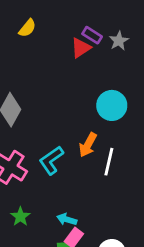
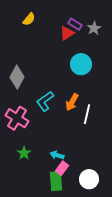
cyan circle: (112, 105) -> (81, 64), moved
cyan L-shape: (51, 160) -> (45, 101), moved

